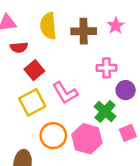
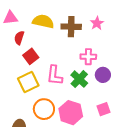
yellow semicircle: (48, 26) -> (43, 21), turned 105
red semicircle: (19, 47) -> (19, 38), turned 112
pink L-shape: (65, 93) -> (55, 75), turned 35
green cross: (105, 111) -> (79, 79), moved

